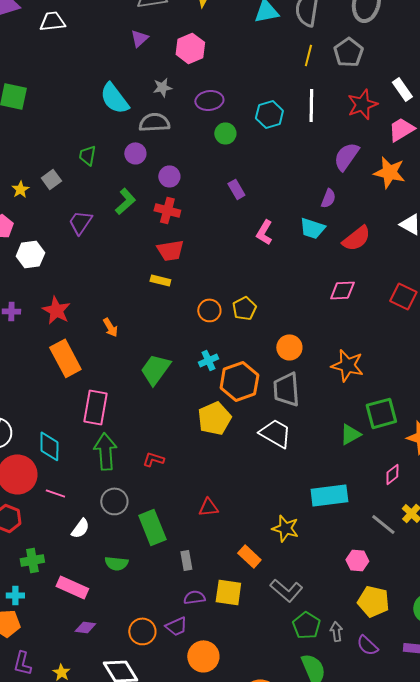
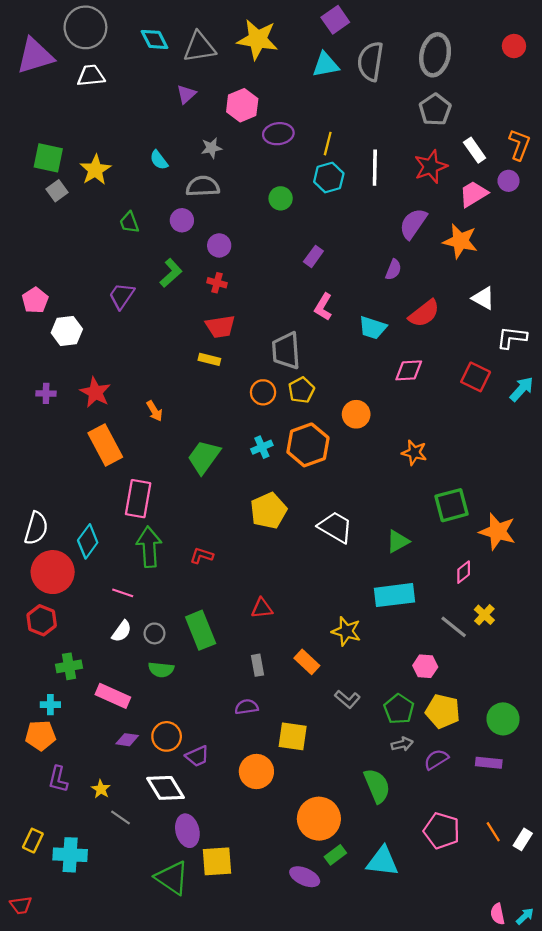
gray pentagon: (348, 52) -> (435, 110), moved
yellow line: (308, 55) -> (328, 144), moved
cyan semicircle: (114, 98) -> (159, 160), size x0.6
purple ellipse: (209, 100) -> (278, 134), moved
green trapezoid: (87, 155) -> (129, 222), turned -30
gray square: (51, 179) -> (57, 191), moved
yellow star: (20, 189) -> (95, 170), moved, size x1.6
purple rectangle: (236, 189) -> (313, 256), moved, turned 66
red cross: (167, 210) -> (217, 283), size x0.7
cyan trapezoid: (312, 228) -> (373, 328), moved
orange circle: (289, 347) -> (356, 414), moved
orange star: (347, 365) -> (414, 453), size x0.7
orange hexagon: (239, 381) -> (308, 445), moved
gray trapezoid: (286, 389) -> (286, 351), moved
green triangle: (350, 434) -> (398, 541), moved
cyan diamond: (49, 446) -> (88, 541), turned 36
pink line: (55, 493) -> (123, 593), moved
gray circle: (114, 501) -> (155, 633), moved, size x0.7
gray rectangle: (186, 560) -> (258, 665), moved
gray L-shape: (286, 590) -> (347, 699), size x0.7
yellow square: (228, 592) -> (293, 736), moved
green pentagon: (306, 625) -> (399, 709), moved
purple trapezoid: (176, 626) -> (197, 756), moved
orange circle: (142, 631) -> (167, 736), moved
gray arrow: (336, 631) -> (402, 744), turned 84
purple semicircle: (367, 645) -> (436, 759), turned 105

